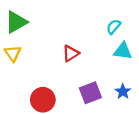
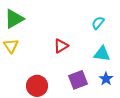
cyan triangle: (123, 51) -> (102, 54), moved

